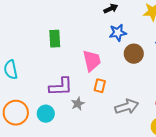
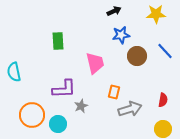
orange rectangle: (100, 86) -> (114, 92), moved
orange circle: (16, 113) -> (32, 115), moved
cyan circle: (46, 114) -> (58, 124), moved

